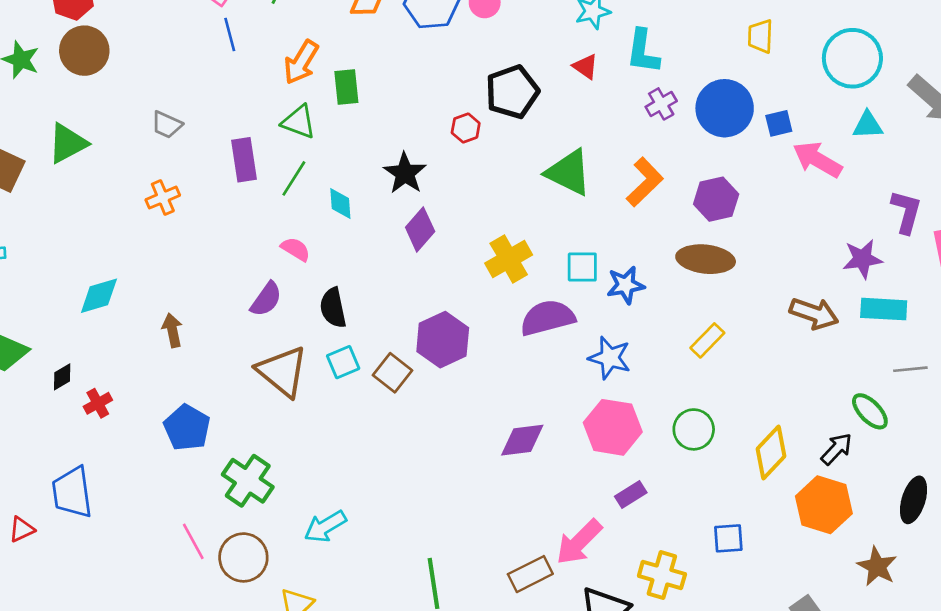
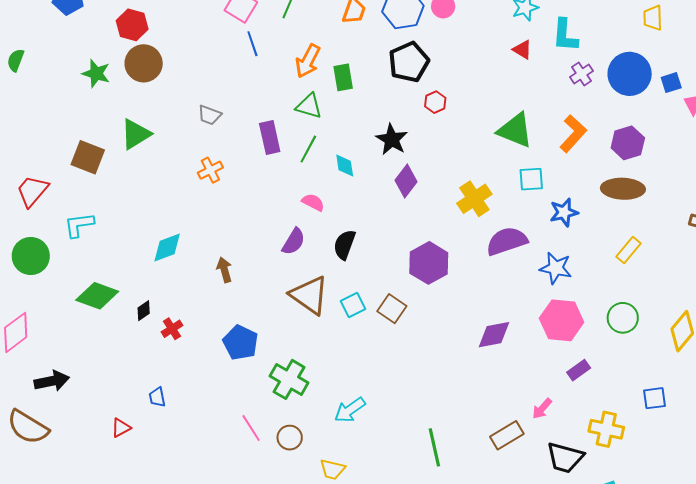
black pentagon: (512, 92) -> (409, 62), moved
cyan square: (582, 267) -> (531, 179), moved
black semicircle: (333, 308) -> (344, 245), turned 36
cyan square: (343, 362) -> (353, 305), moved
brown square: (393, 373) -> (392, 309), moved
blue trapezoid: (72, 492) -> (157, 397), size x0.5
pink arrow: (579, 542) -> (542, 409), size x0.6
brown circle: (243, 557) -> (290, 438), size x0.7

